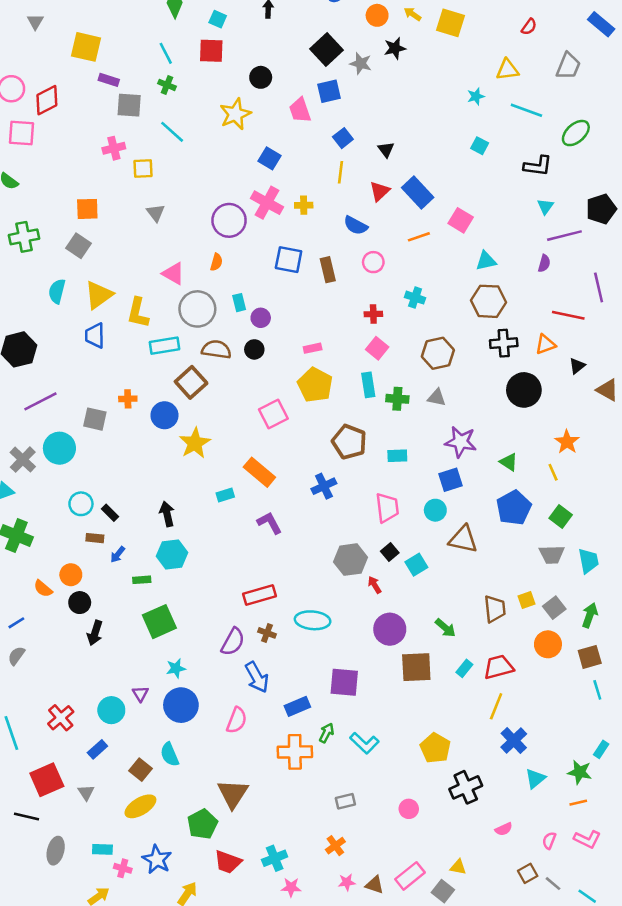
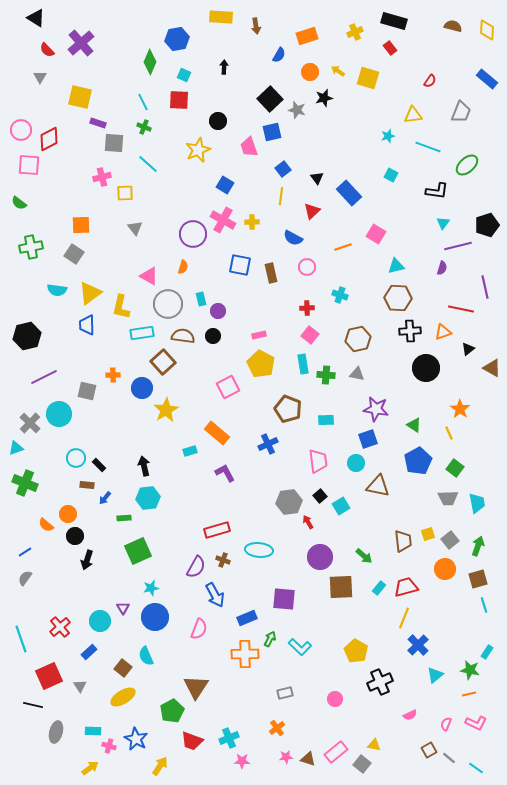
blue rectangle: (418, 193) -> (349, 193), moved
cyan semicircle: (57, 291) -> (57, 290), turned -96

